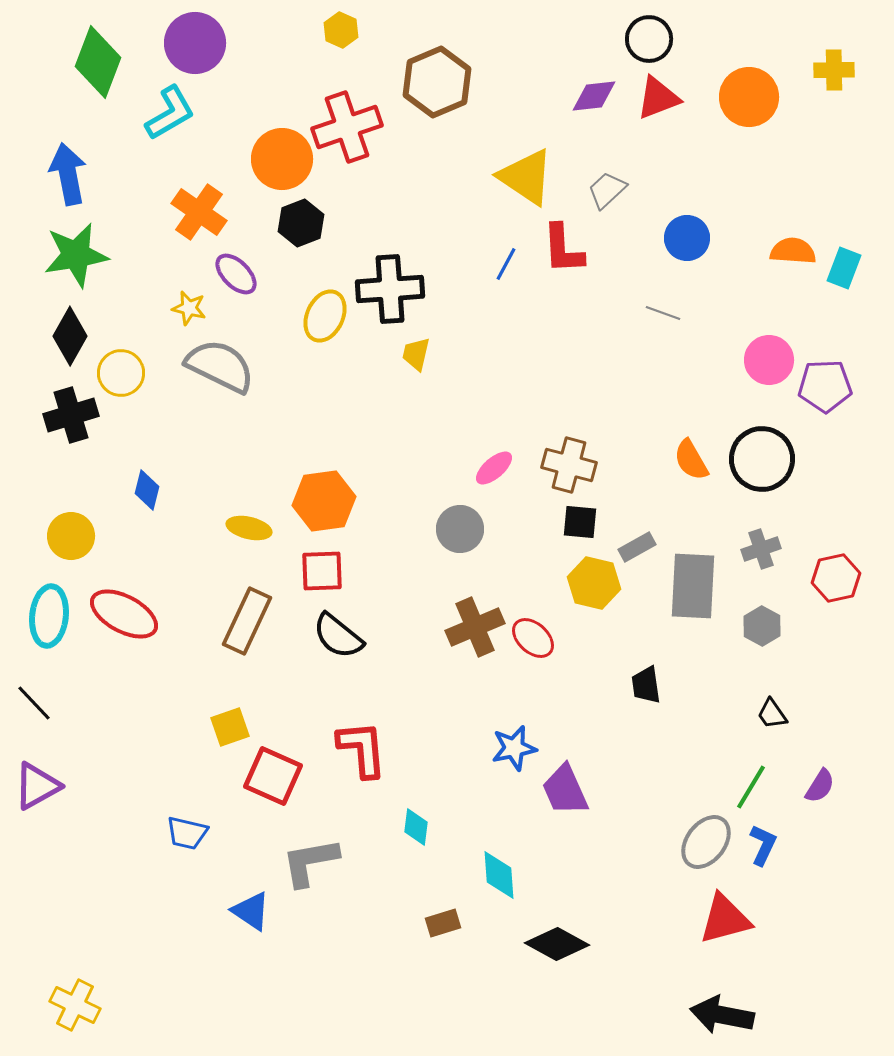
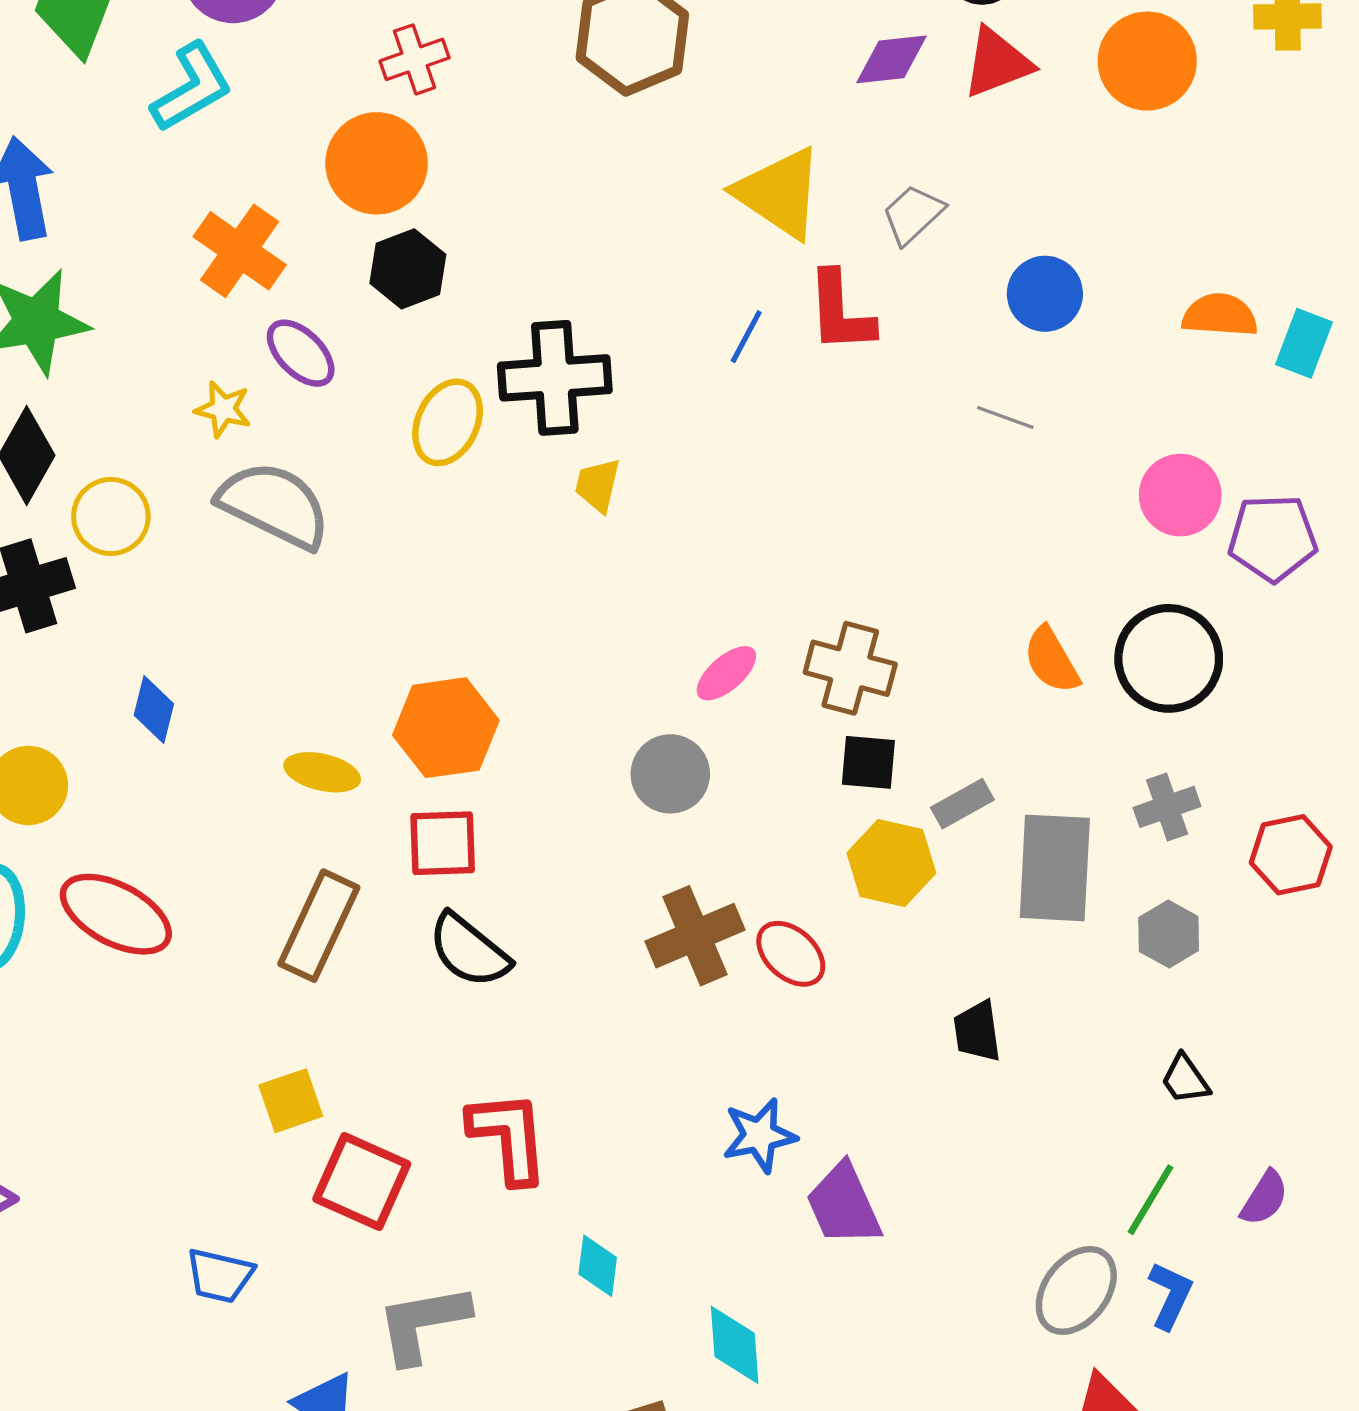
red cross: (347, 127) -> (415, 59), moved, size x0.6

